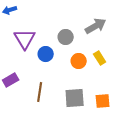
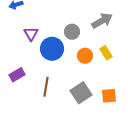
purple triangle: (25, 39) -> (31, 34), size x0.7
blue circle: (46, 54) -> (52, 49), size x1.5
gray square: (75, 98) -> (81, 93), turned -30

